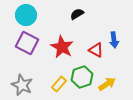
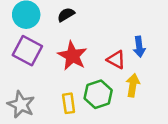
black semicircle: (77, 14) -> (66, 15), moved
yellow rectangle: (59, 84) -> (69, 103), turned -49
yellow arrow: (107, 84) -> (133, 85), moved, turned -48

